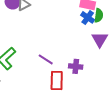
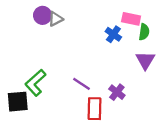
blue cross: (88, 17) -> (113, 34), moved
purple cross: (76, 66) -> (117, 92), turned 32

